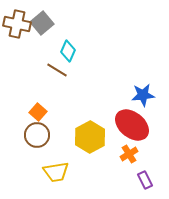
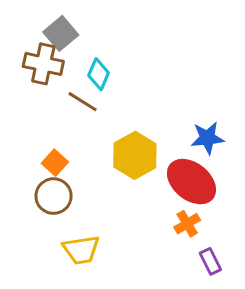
brown cross: (17, 24) -> (43, 64), moved
yellow hexagon: (90, 137) -> (135, 155), moved

